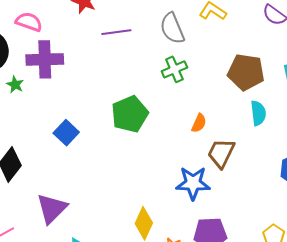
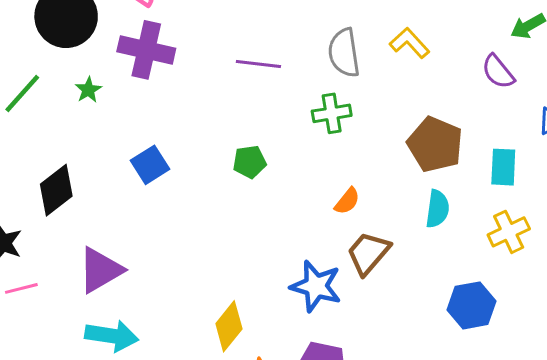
purple line: (116, 32) -> (258, 64), moved
green star: (15, 85) -> (88, 90), moved
green pentagon: (130, 114) -> (250, 162), size x0.6

